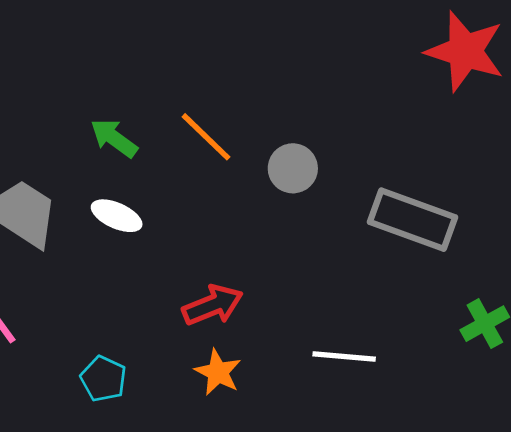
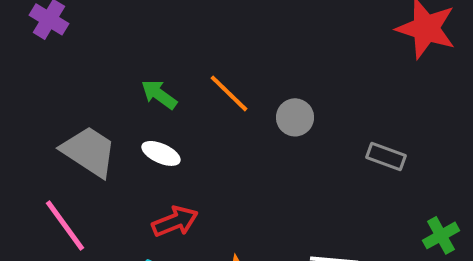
gray rectangle: (412, 220) -> (386, 156), size x0.6
red arrow: (213, 305) -> (175, 221), moved

